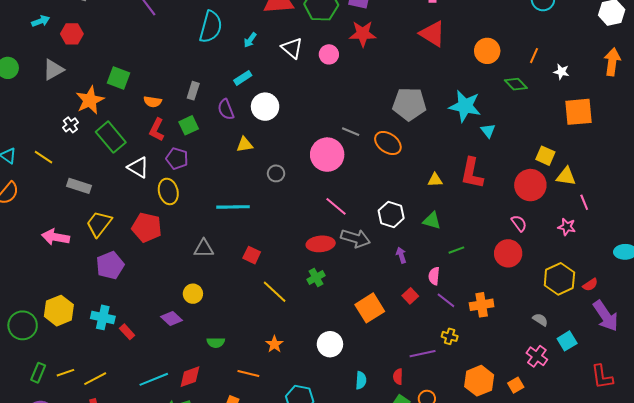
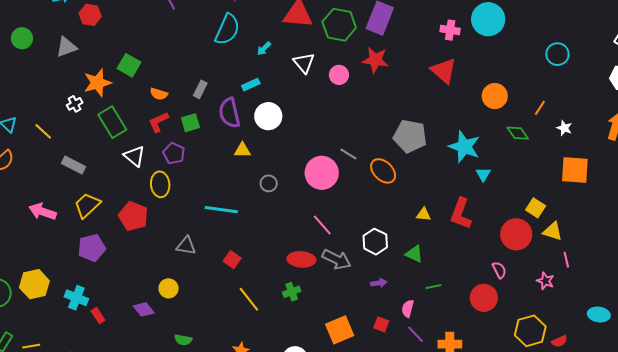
purple semicircle: (226, 109) -> (229, 113), size x1.4
red L-shape: (157, 130) -> (158, 122), turned 30
purple arrow: (401, 255) -> (379, 283), turned 91
red square: (410, 296) -> (381, 324), turned -35

